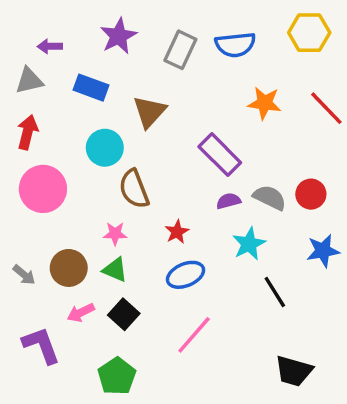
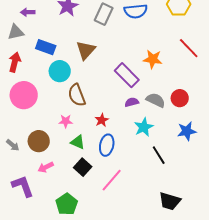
blue rectangle: (91, 88) -> (46, 47), moved
orange star: (265, 103) -> (153, 59), moved
green triangle: (115, 270) -> (78, 142), moved
blue ellipse: (186, 275) -> (107, 145), turned -55
black square: (124, 314) -> (83, 167), moved

